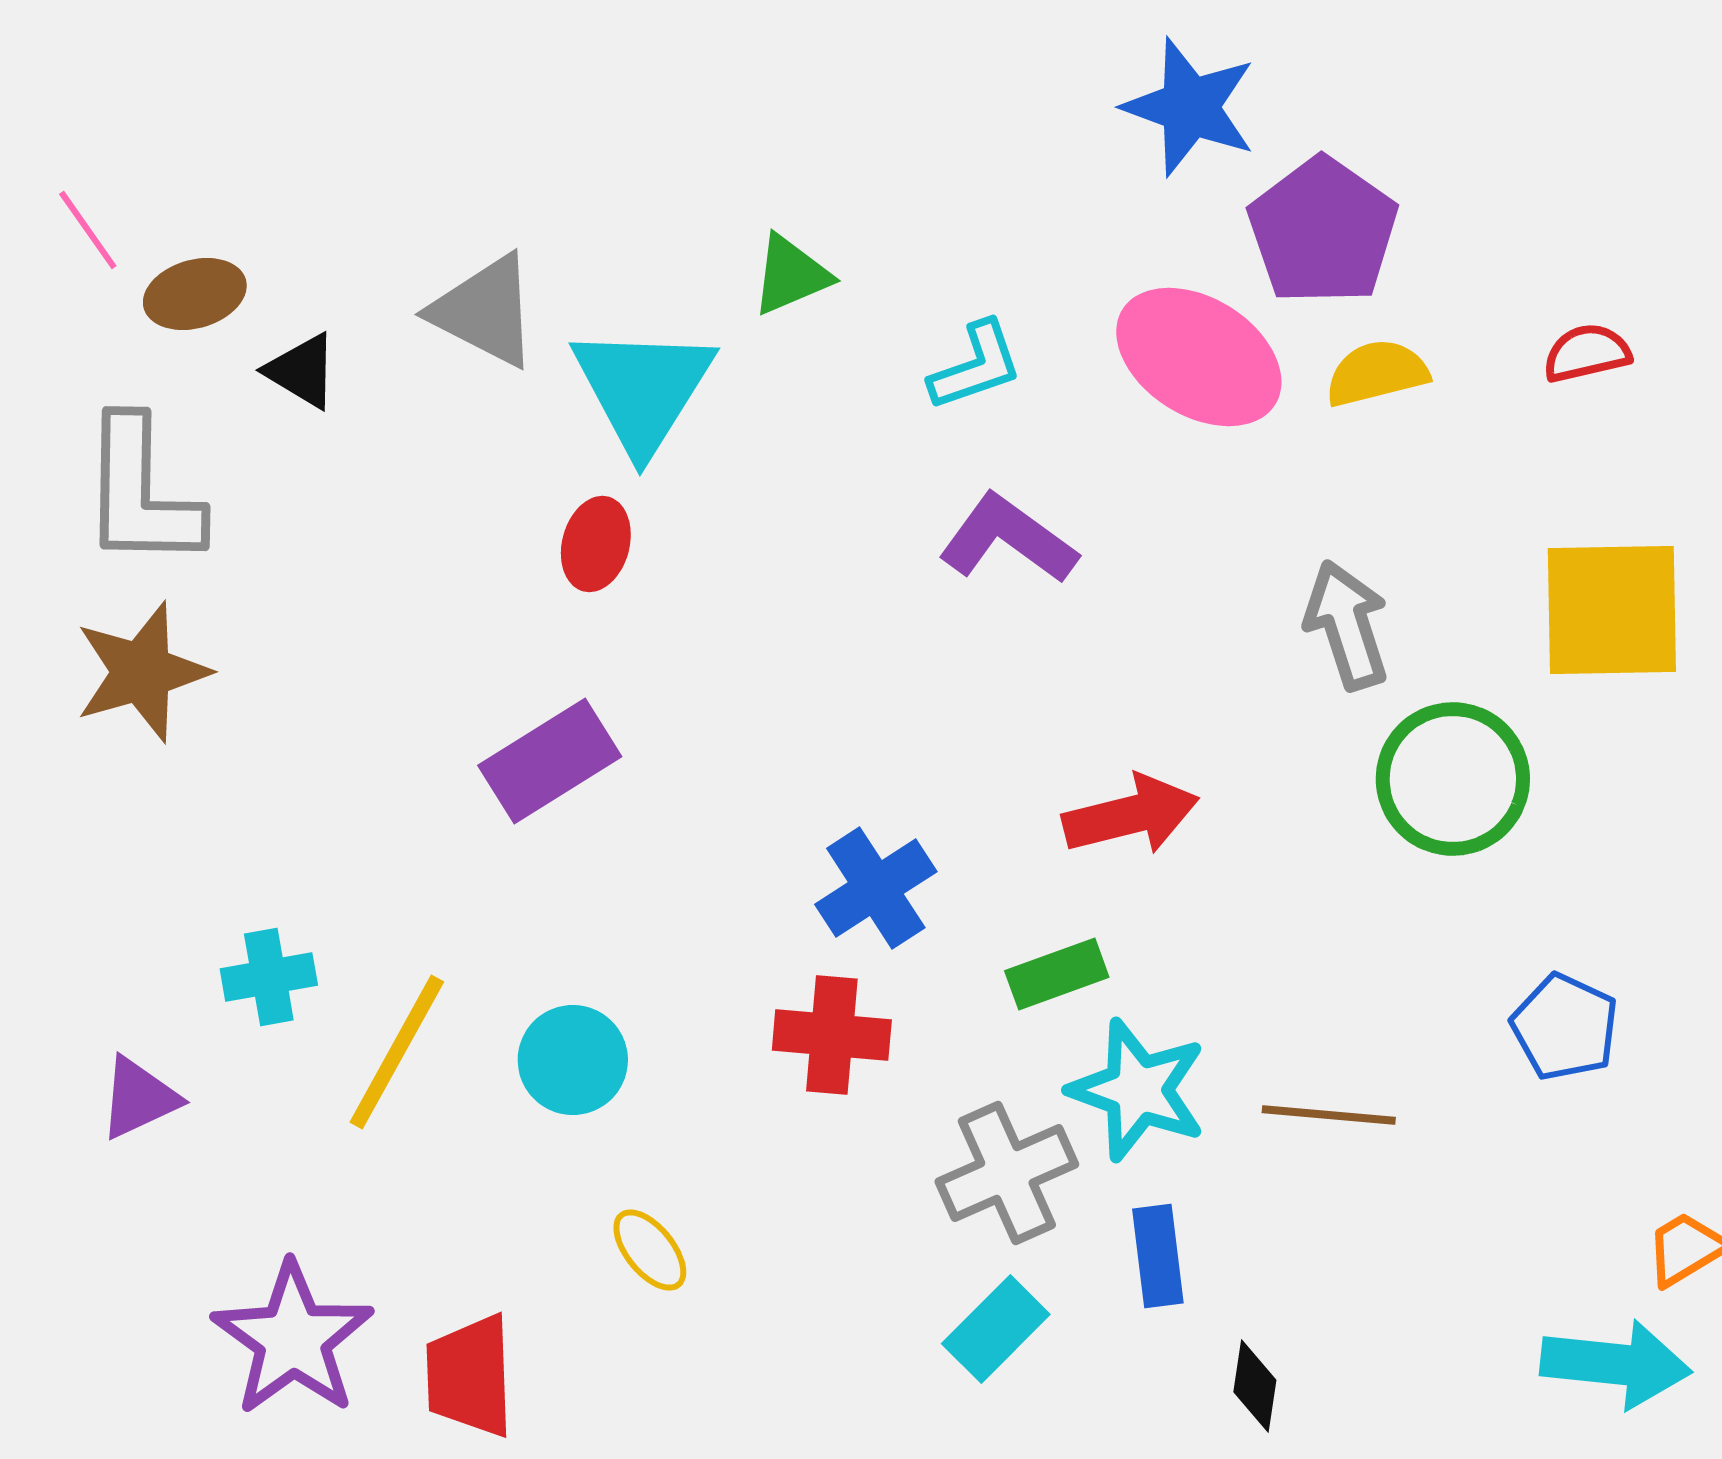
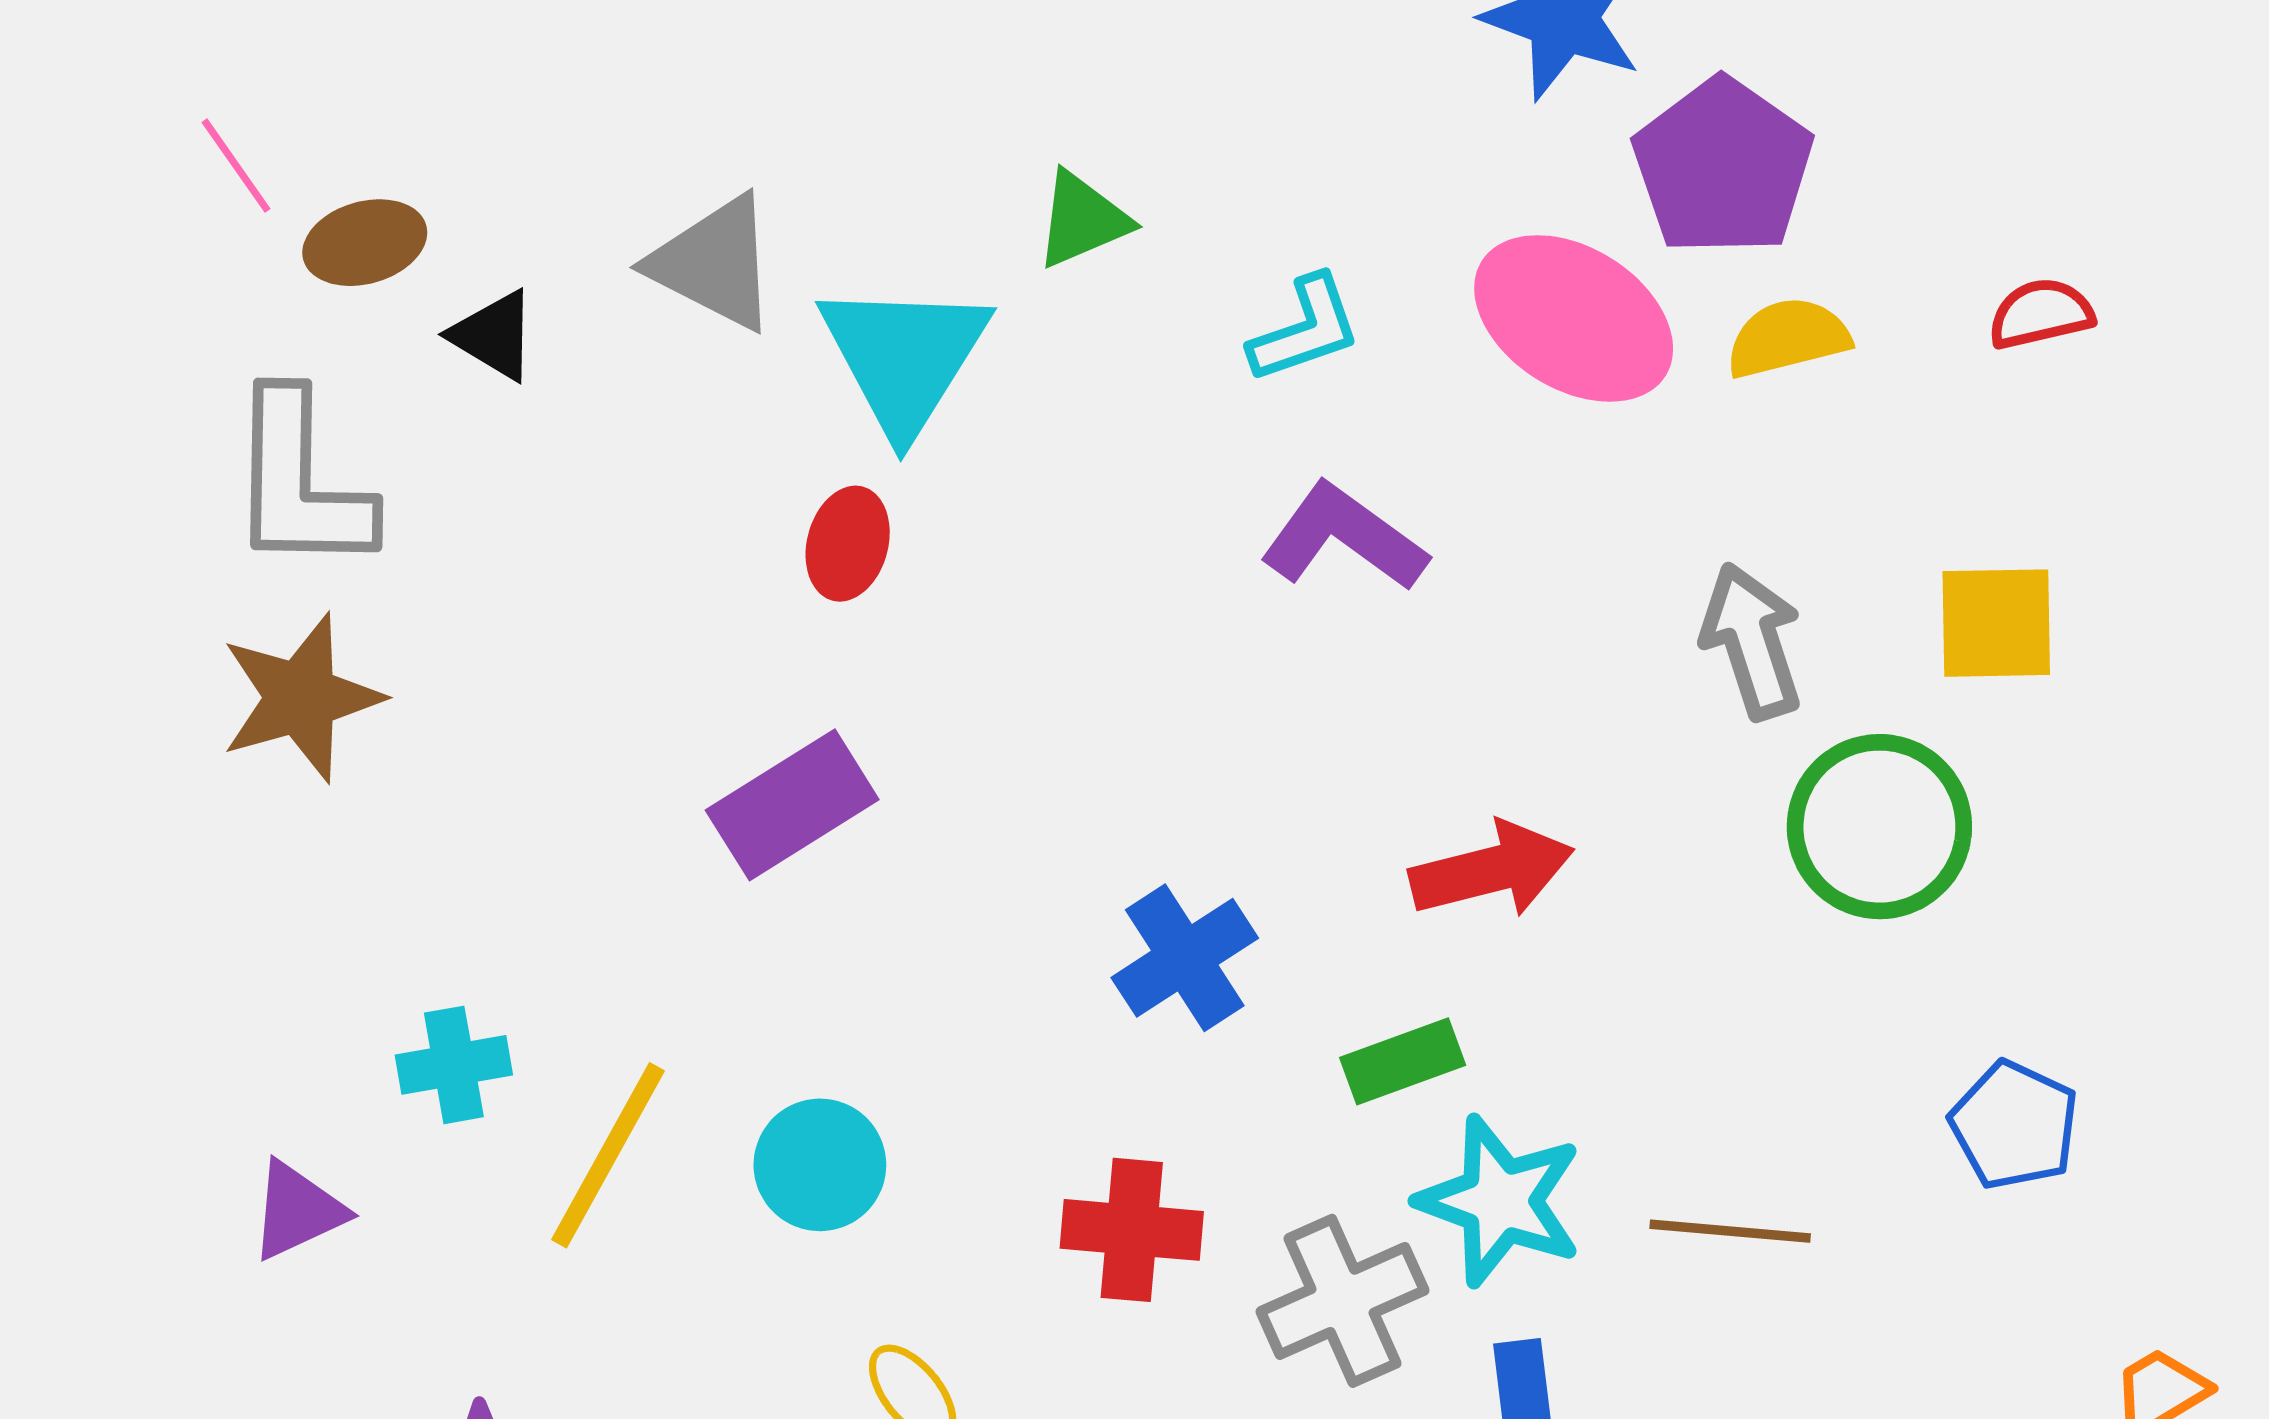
yellow square: (1612, 610) -> (1996, 623), moved, size x0.7
red cross: (832, 1035) -> (1132, 1230), moved

